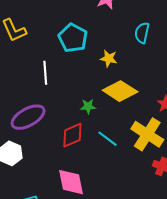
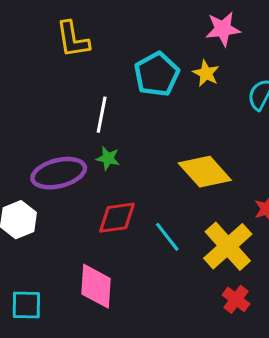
yellow star: (109, 58) -> (206, 73), moved
green star: (88, 106) -> (108, 158), moved

